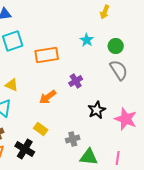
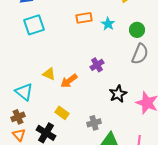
orange rectangle: (47, 55) -> (84, 18), moved, size x0.7
gray semicircle: (119, 70) -> (140, 54), turned 55
yellow triangle: (12, 85) -> (49, 74), moved

